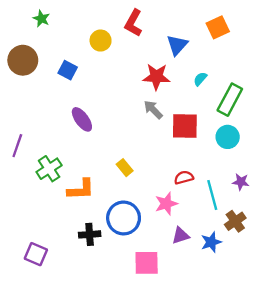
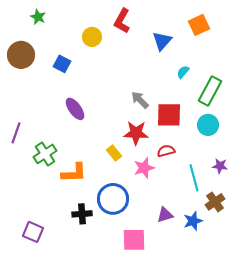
red star: (156, 77) -> (136, 133), moved
red semicircle: (184, 177) -> (166, 151), moved
pink star: (166, 204) -> (144, 168), moved

